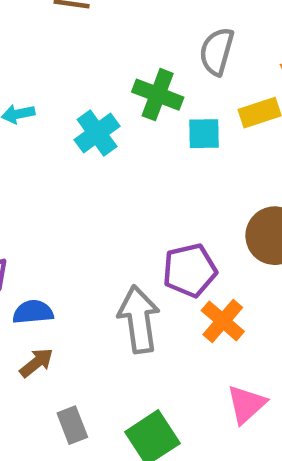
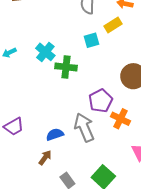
green cross: (158, 95) -> (66, 67), moved
blue semicircle: (33, 312) -> (55, 134), moved

